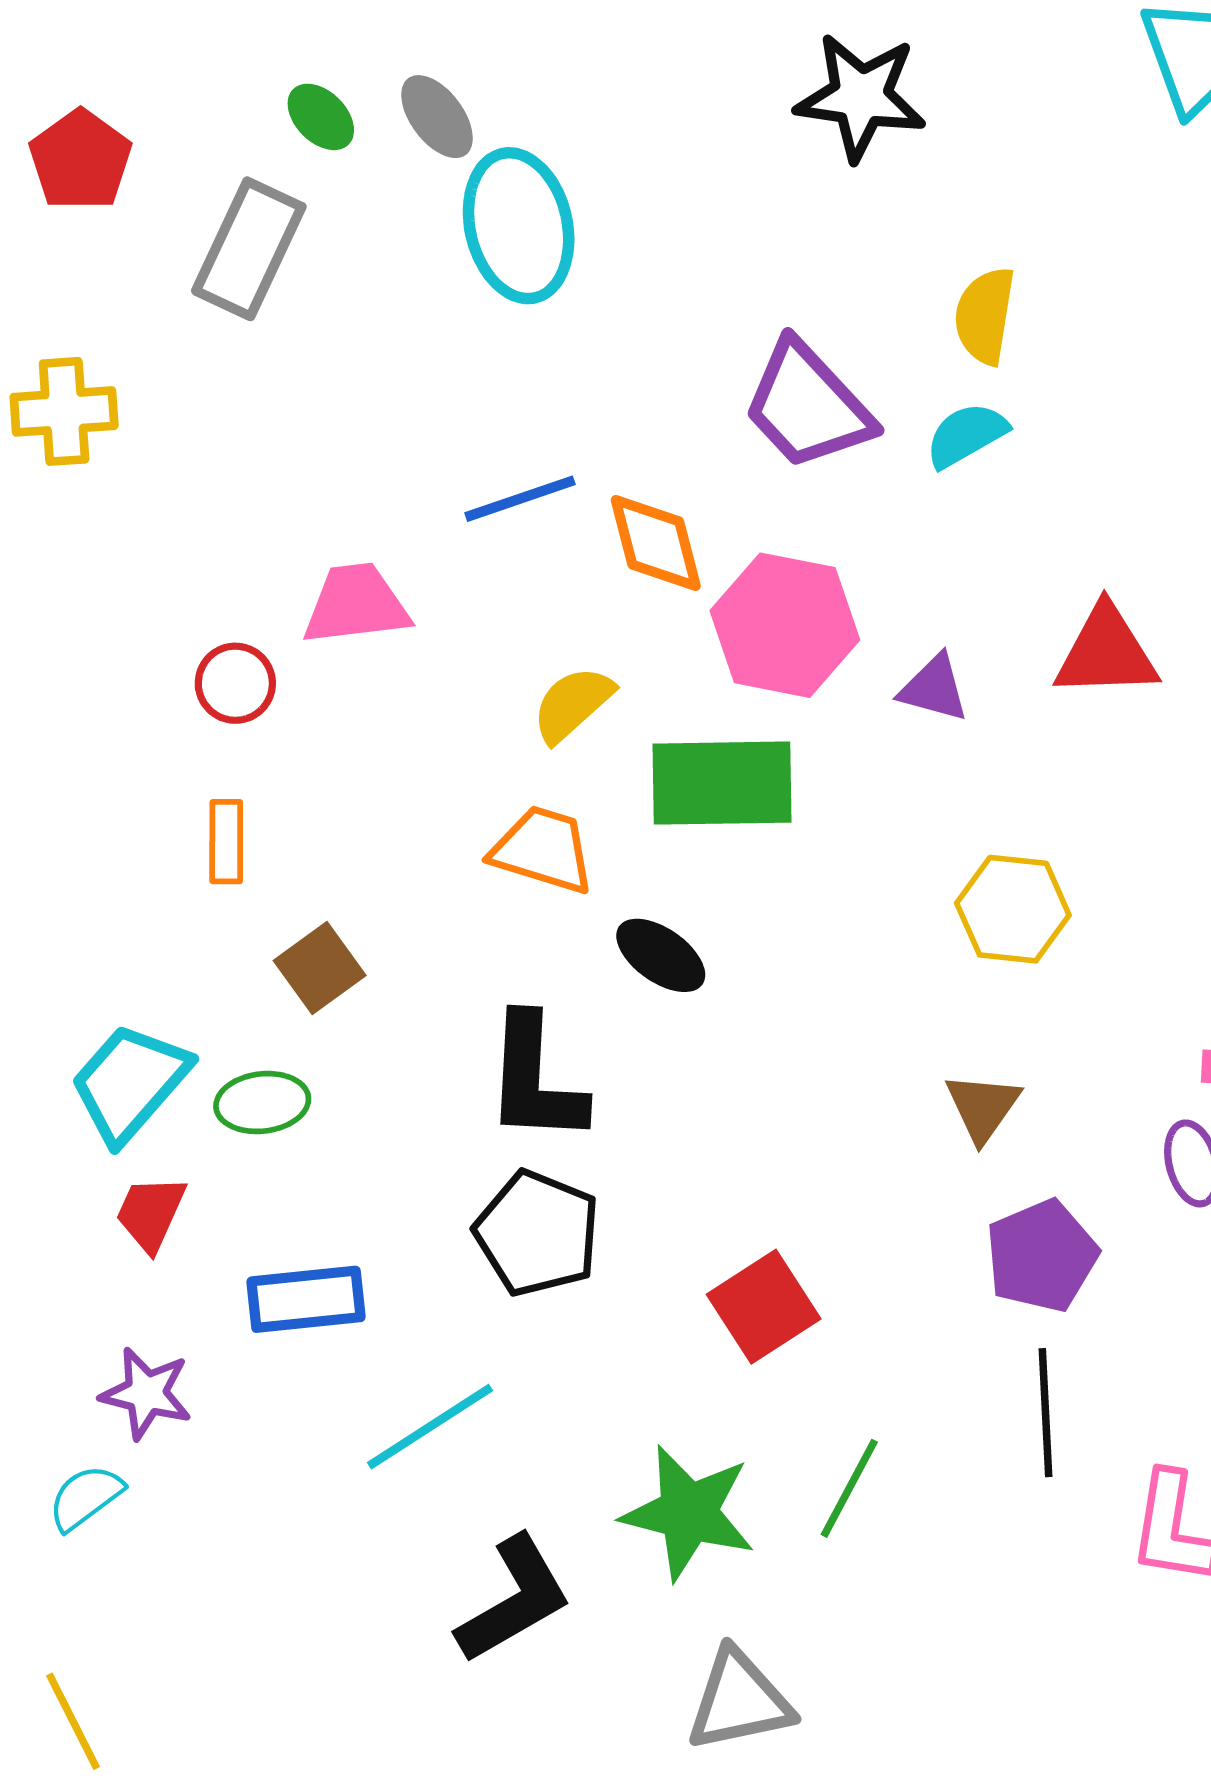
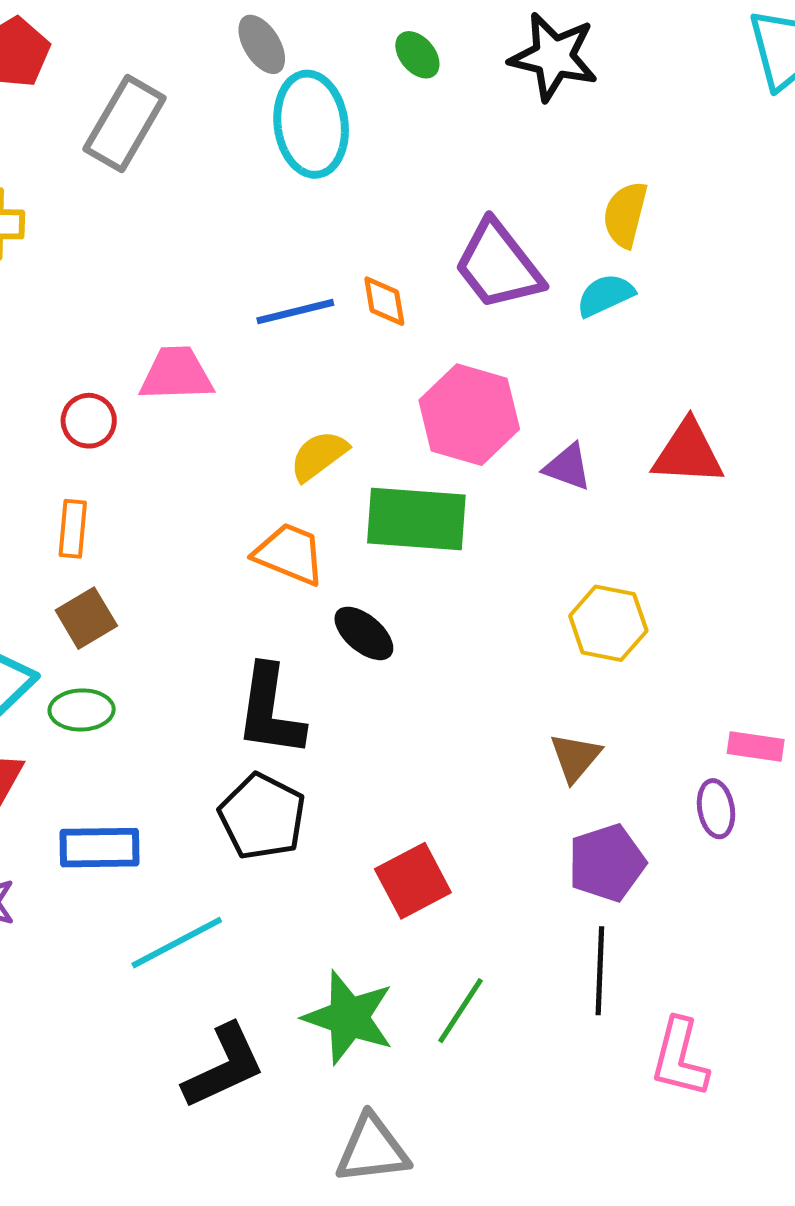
green ellipse: (321, 117) -> (417, 55), moved
orange diamond: (656, 543) -> (384, 301), moved, size x0.7
brown square: (320, 968) -> (86, 618), moved

